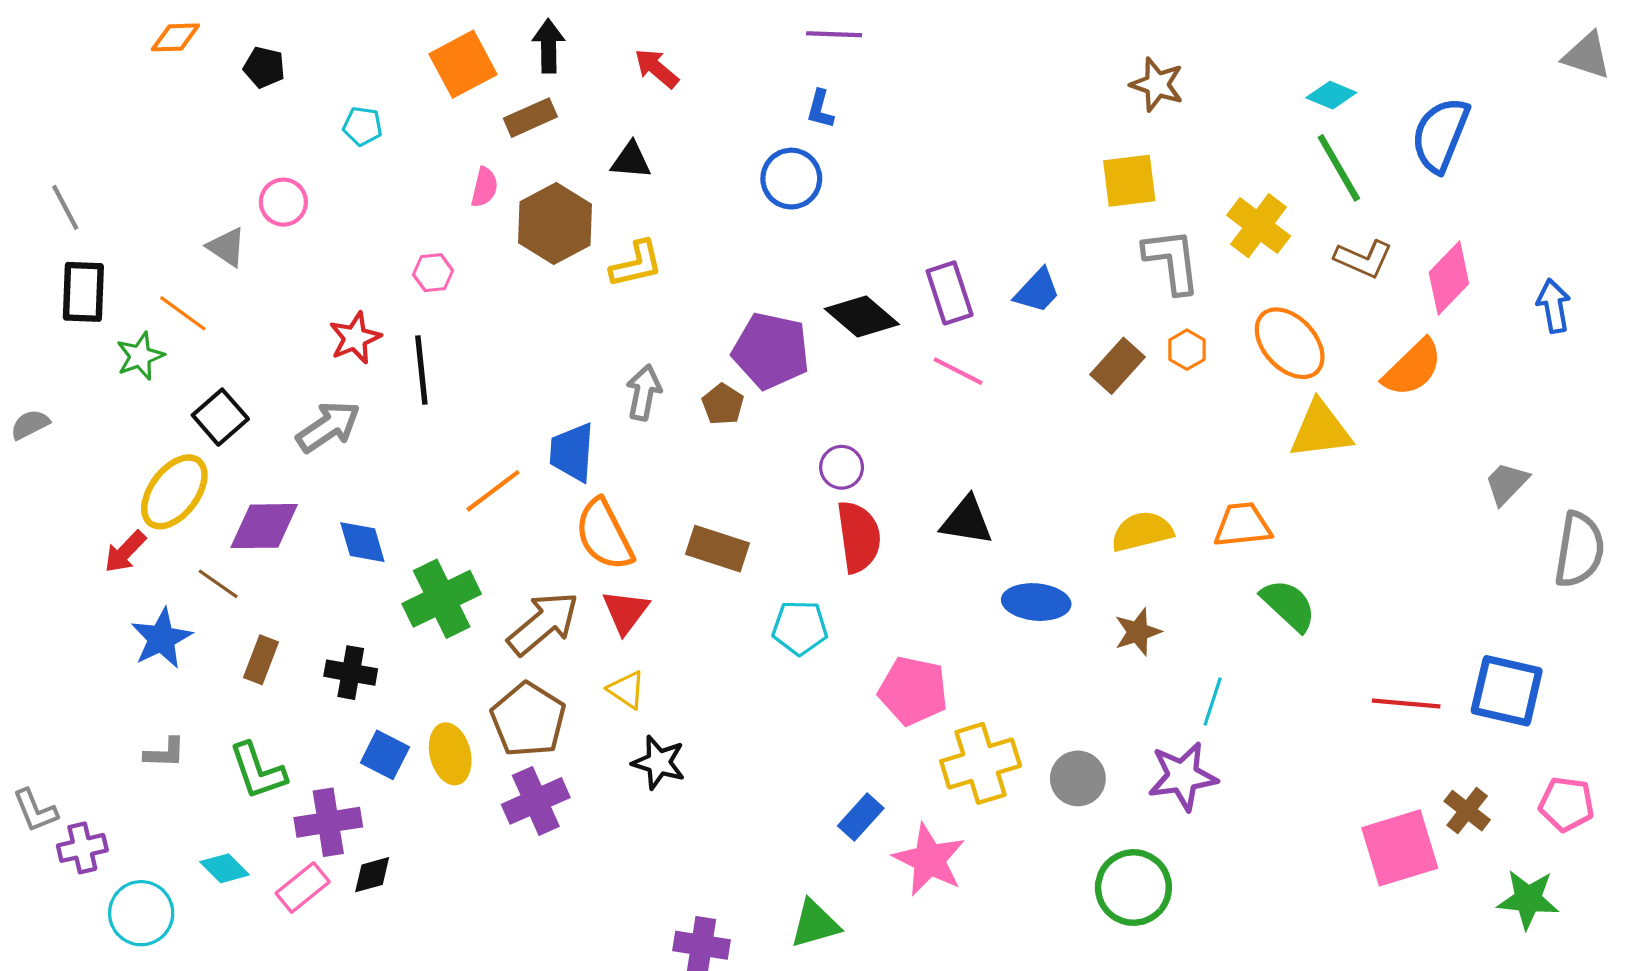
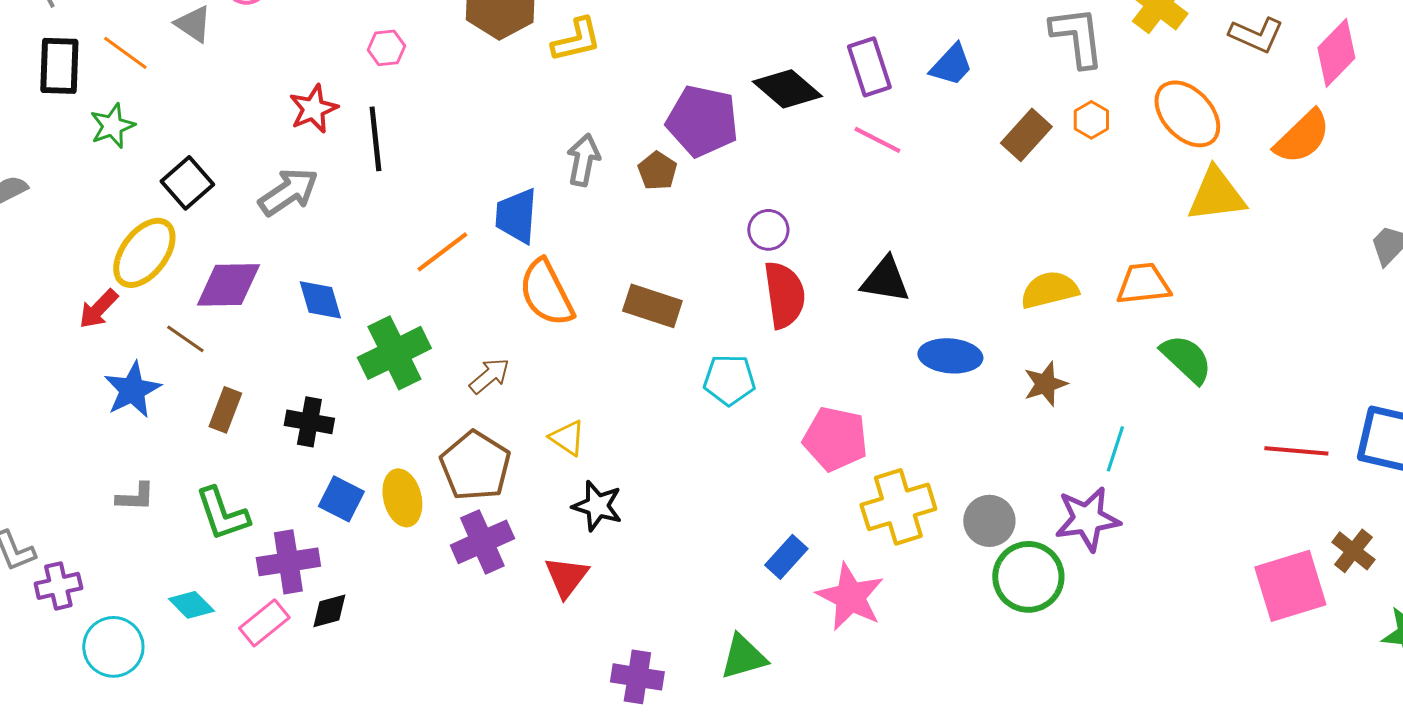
orange line: (183, 313) -> (125, 53), moved
red triangle: (626, 612) -> (566, 577), moved
brown arrow: (543, 623) -> (489, 376), size x0.6
green circle: (1133, 888) -> (1028, 577), moved

